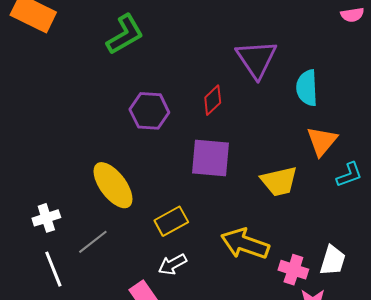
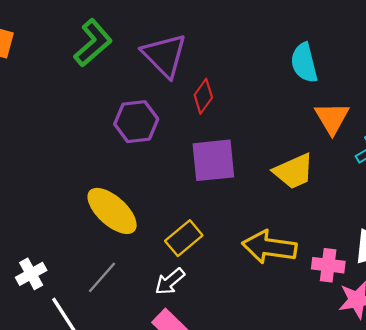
purple triangle: (256, 59) -> (164, 55), moved
white cross: (46, 218) -> (31, 274), moved
white arrow: (172, 264) -> (170, 281), moved

